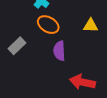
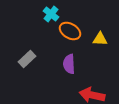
orange ellipse: (48, 25) -> (70, 31), moved

